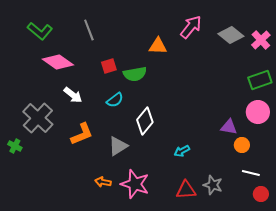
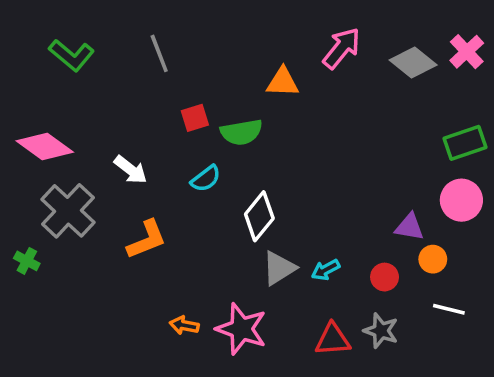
pink cross: (261, 40) -> (467, 52), moved
pink diamond: (58, 62) -> (45, 146), moved
gray triangle: (118, 146) -> (279, 268), moved
red circle: (261, 194) -> (385, 277), moved

